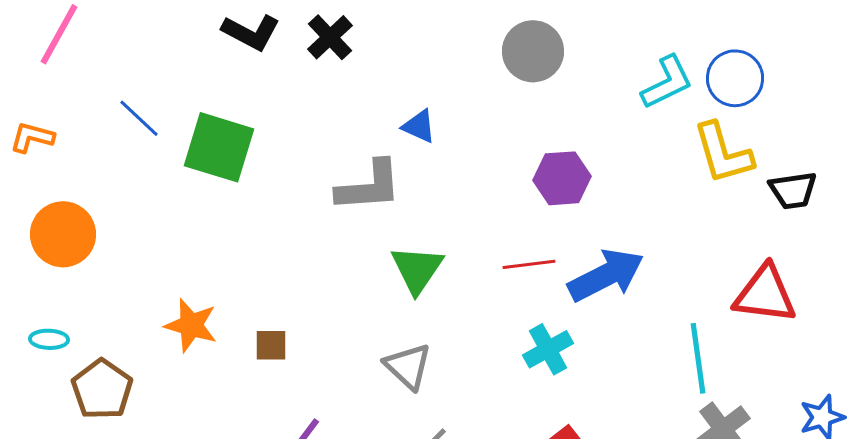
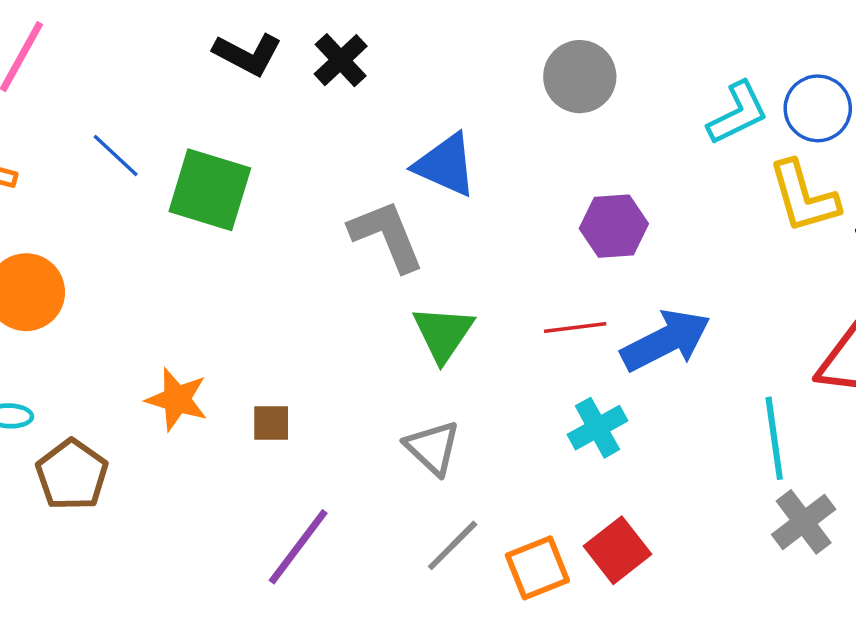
blue triangle: (419, 126) -> (445, 165), size x1.6
gray L-shape: (369, 186) -> (387, 236), turned -108

